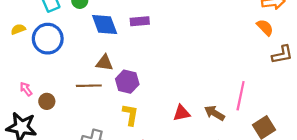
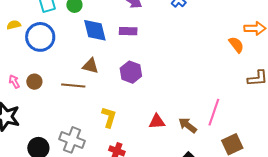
orange semicircle: (265, 27) -> (236, 45), moved
purple hexagon: (127, 82) -> (131, 72), moved
brown circle: (47, 101) -> (34, 82), moved

